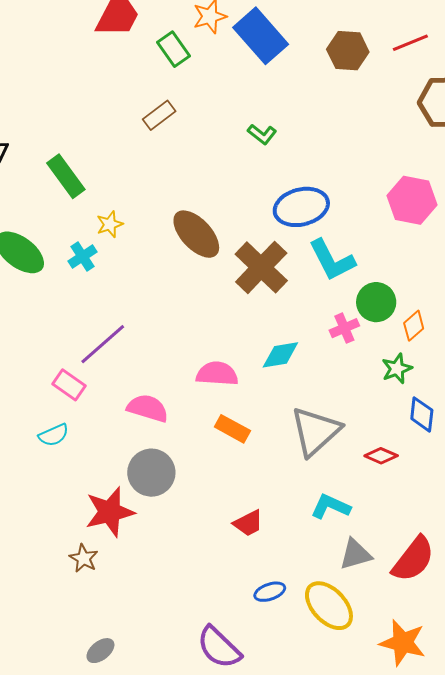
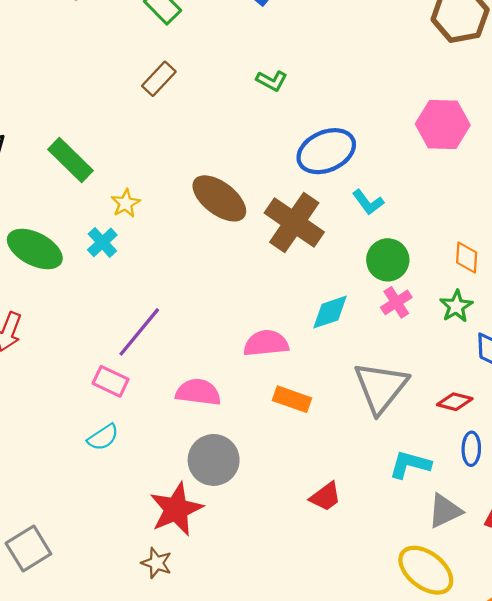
cyan L-shape: (332, 260) -> (368, 202), size x0.6
green circle: (376, 302) -> (388, 260), moved
orange diamond: (414, 326) -> (467, 258), turned -36
pink cross: (344, 328) -> (396, 302), moved
blue ellipse: (270, 592) -> (471, 449), moved, turned -60

